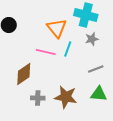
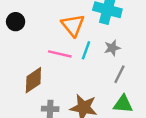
gray star: (92, 39) -> (112, 48), moved
gray line: (96, 69) -> (119, 74), turned -42

